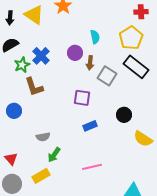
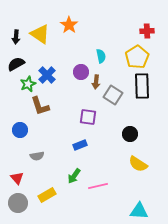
black rectangle: (136, 67) -> (142, 86), turned 50
blue rectangle: (90, 126) -> (80, 145), moved
gray semicircle: (43, 137) -> (37, 156), moved
yellow semicircle: (143, 139) -> (138, 164), moved
green arrow: (54, 155) -> (74, 176), moved

